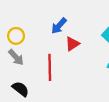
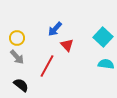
red triangle: (72, 44) -> (67, 45), turned -40
red line: (50, 67) -> (47, 66), turned 30

